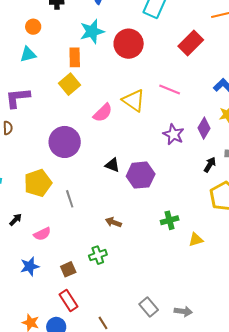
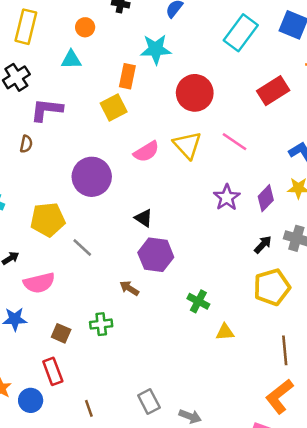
red circle: (129, 44) -> (195, 93), moved
purple hexagon: (141, 175) -> (156, 255), moved
gray line: (70, 199) -> (82, 248), turned -42
green cross: (170, 220) -> (198, 301), turned 30
pink semicircle: (42, 234) -> (39, 283), size x1.4
brown square: (68, 269) -> (61, 333), turned 35

